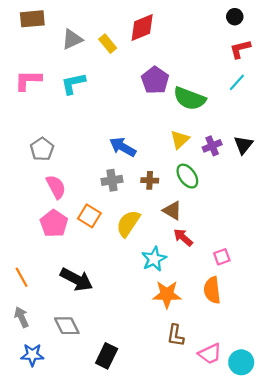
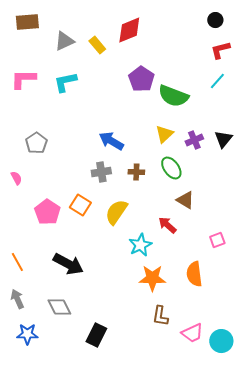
pink semicircle: (56, 187) -> (16, 178), moved, size x0.6
brown triangle: (172, 211) -> (185, 200), moved
pink square: (222, 257) -> (217, 240), moved

